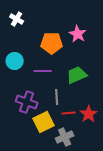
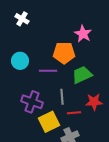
orange pentagon: (52, 43) -> (64, 53), moved
red star: (89, 114) -> (94, 102), moved, turned 30

